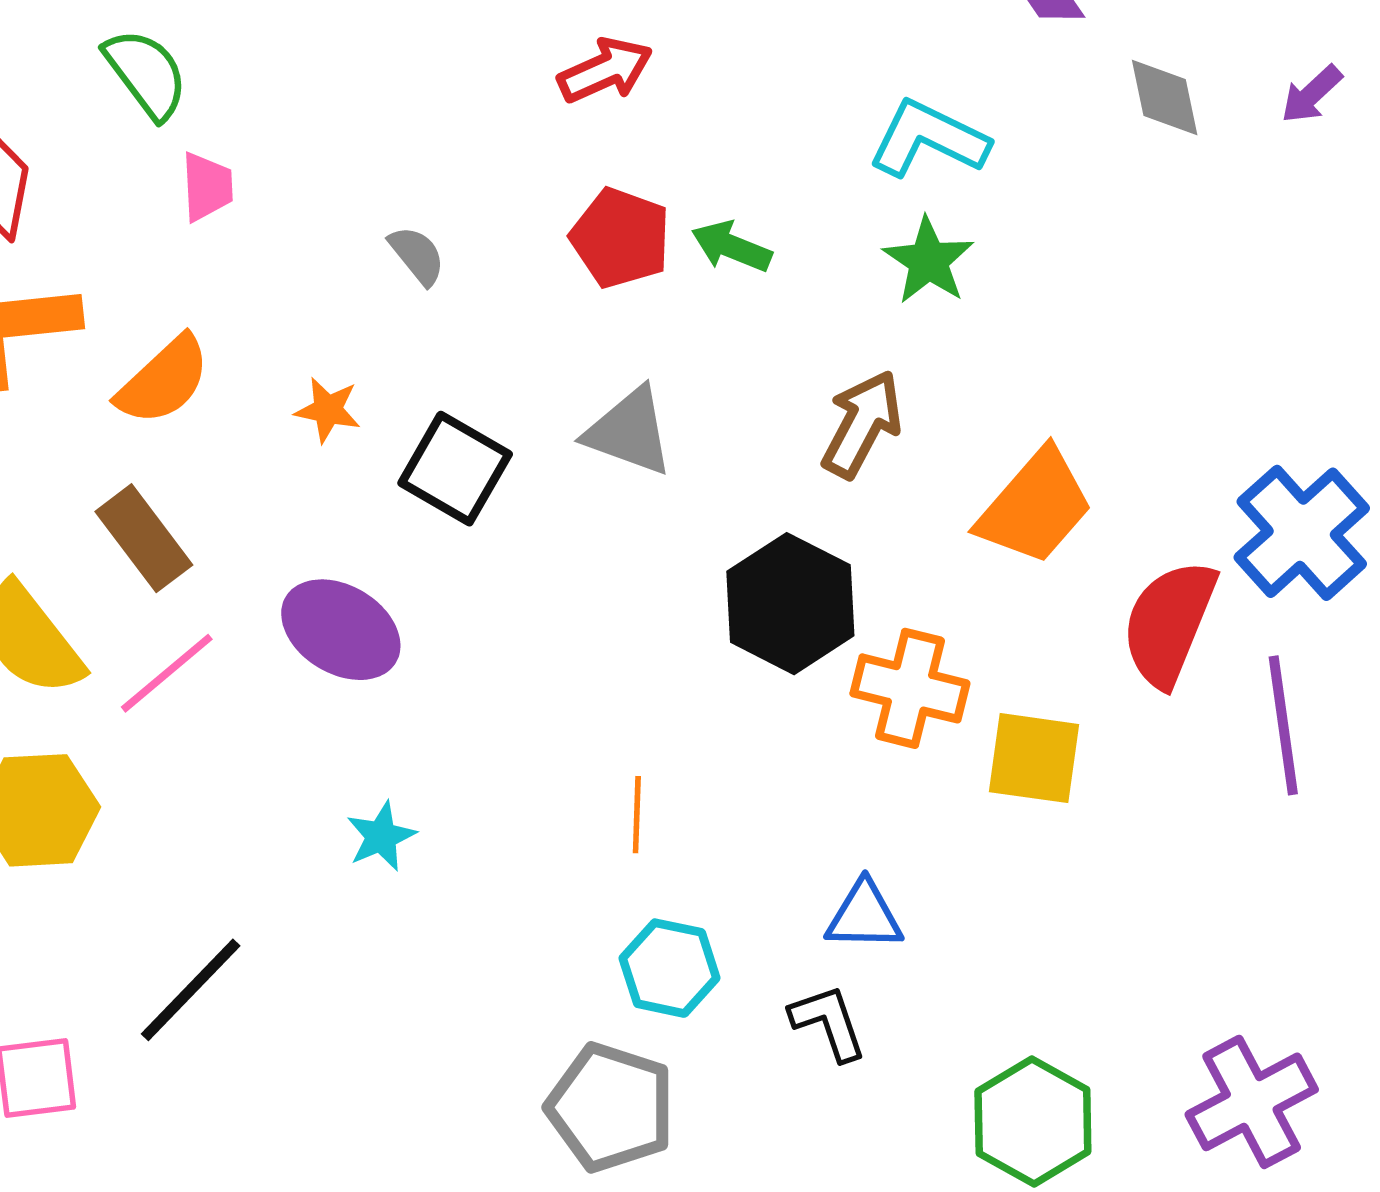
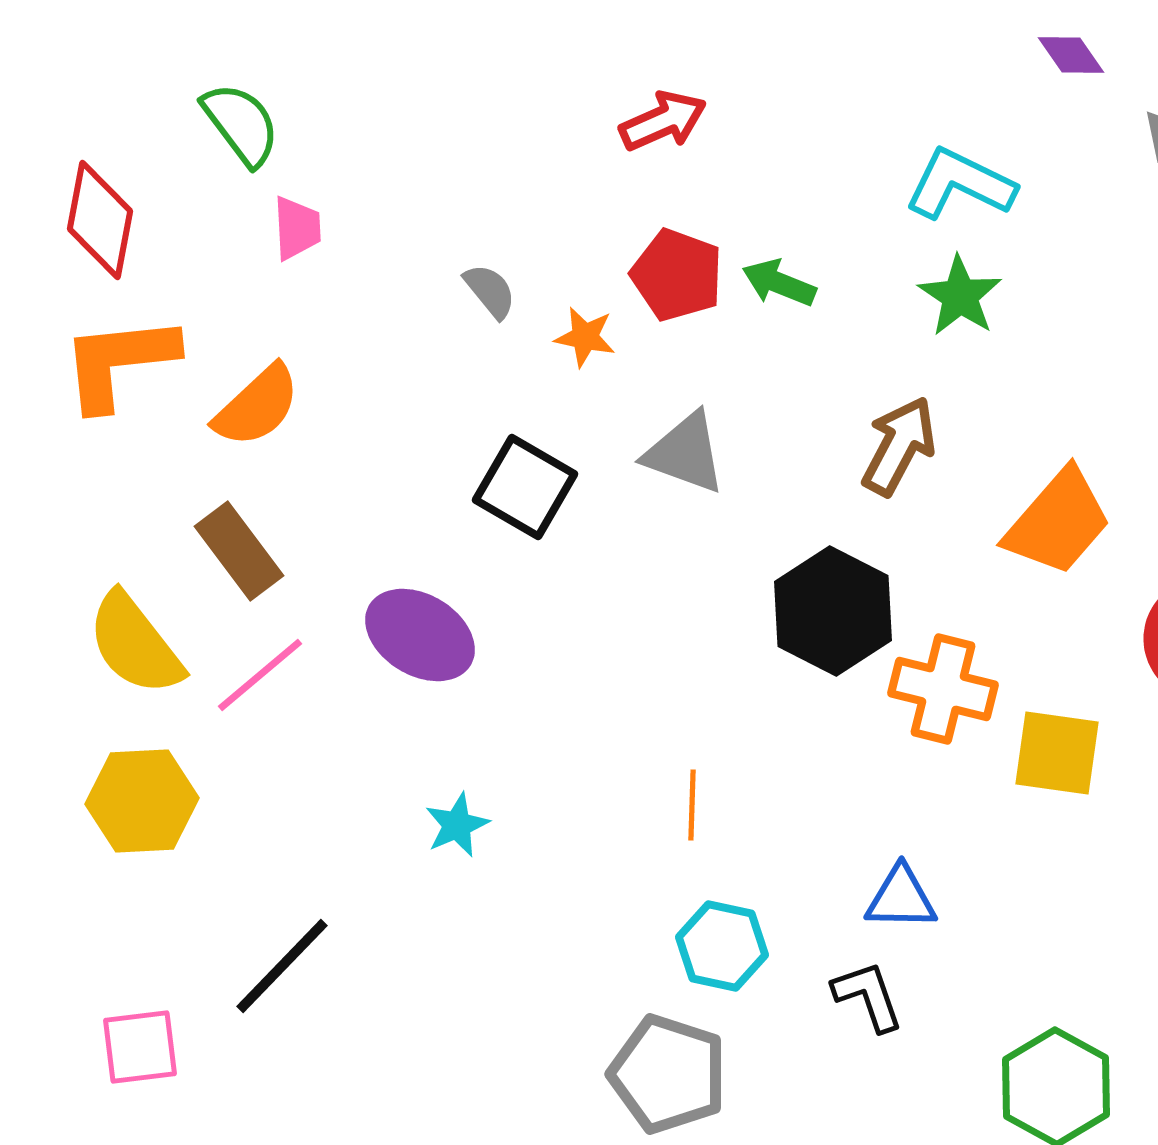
orange star: (328, 410) -> (585, 337), moved

